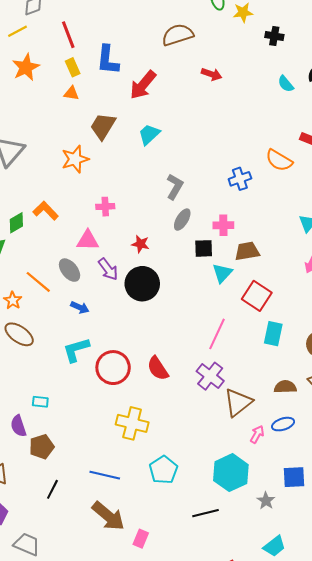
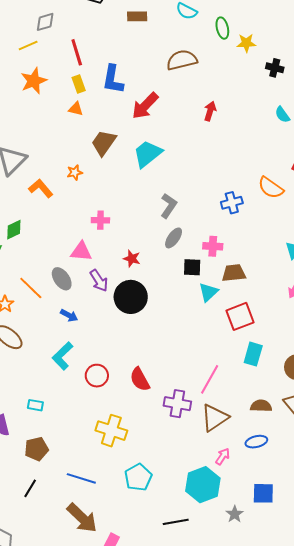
red arrow: (212, 74) -> (210, 111), moved, turned -96
cyan trapezoid: (149, 134) -> (148, 154), size x1.4
orange star: (75, 159) -> (75, 172), size x0.6
orange L-shape: (46, 211) -> (41, 188), moved
red square: (257, 296) -> (240, 316), turned 32
pink line: (217, 334) -> (210, 379), moved
cyan L-shape: (76, 350) -> (63, 356), turned -32
red circle: (113, 368) -> (97, 376), size x0.7
purple cross: (210, 376) -> (177, 404), moved, turned -32
cyan rectangle: (40, 402) -> (35, 405), moved
pink arrow: (257, 434) -> (223, 456), moved
brown pentagon: (42, 447) -> (36, 449), moved

